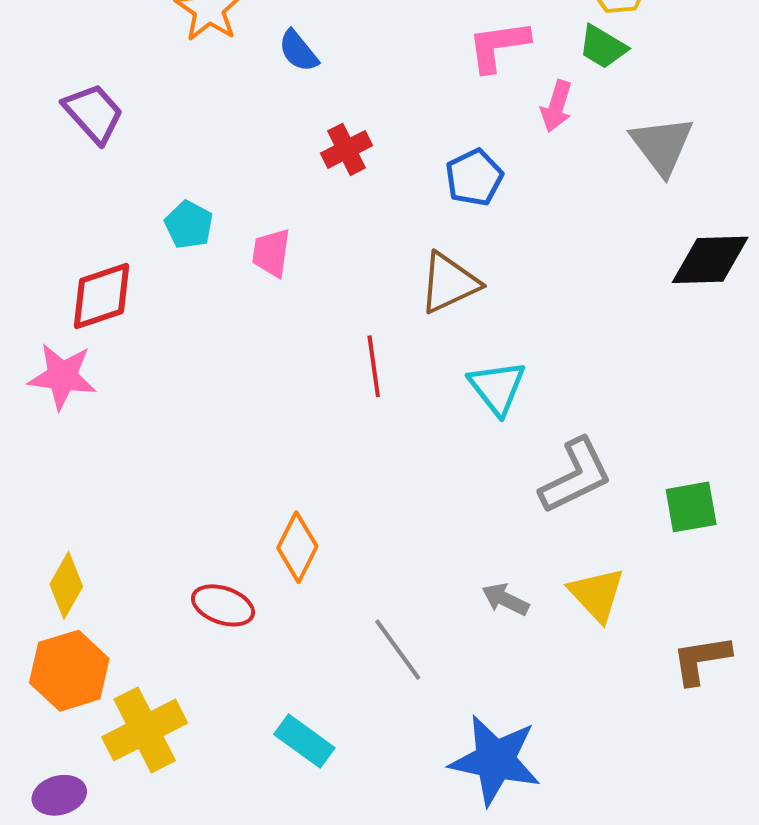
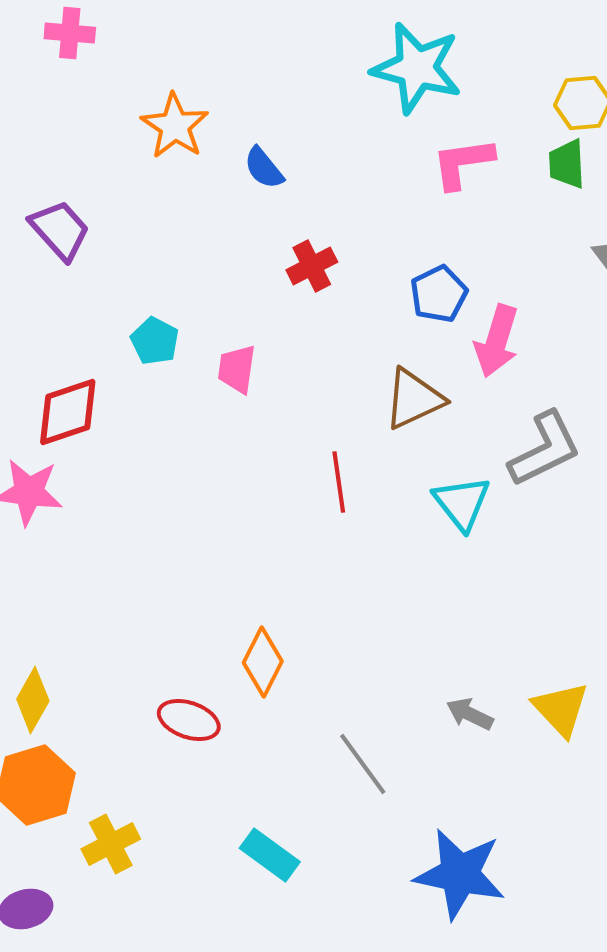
green trapezoid: (603, 47) -> (567, 164), turned 56
pink arrow: (556, 106) -> (497, 341), moved, size x1.4
gray L-shape: (576, 476) -> (545, 449), moved
yellow cross: (145, 730) -> (111, 844), size x0.7

